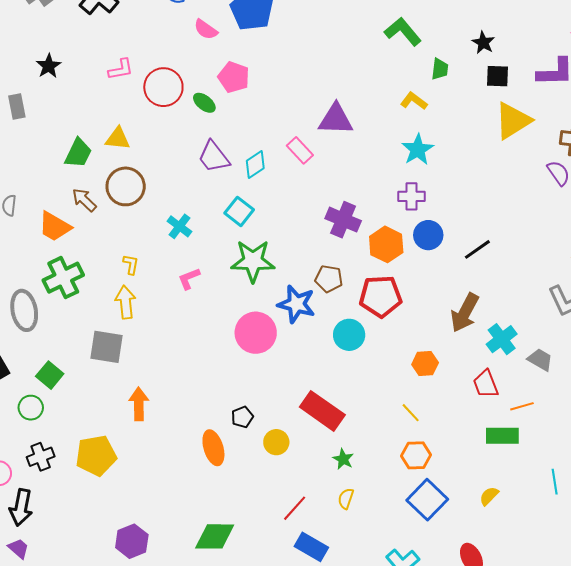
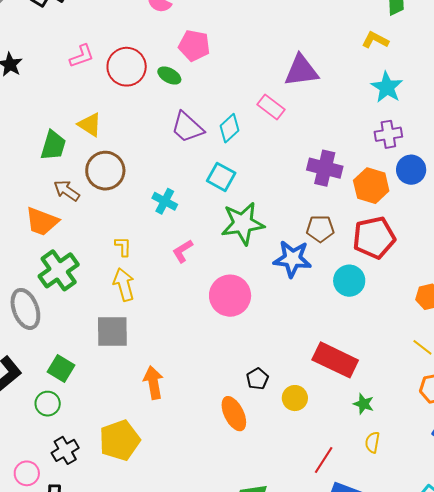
yellow triangle: (118, 138) -> (90, 125), turned 36
pink circle: (256, 333) -> (230, 296), moved

